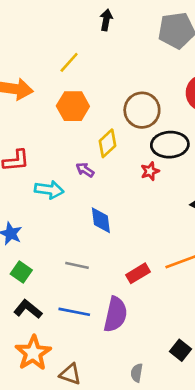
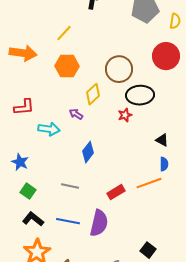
blue diamond: (101, 220) -> (88, 152), turned 45

